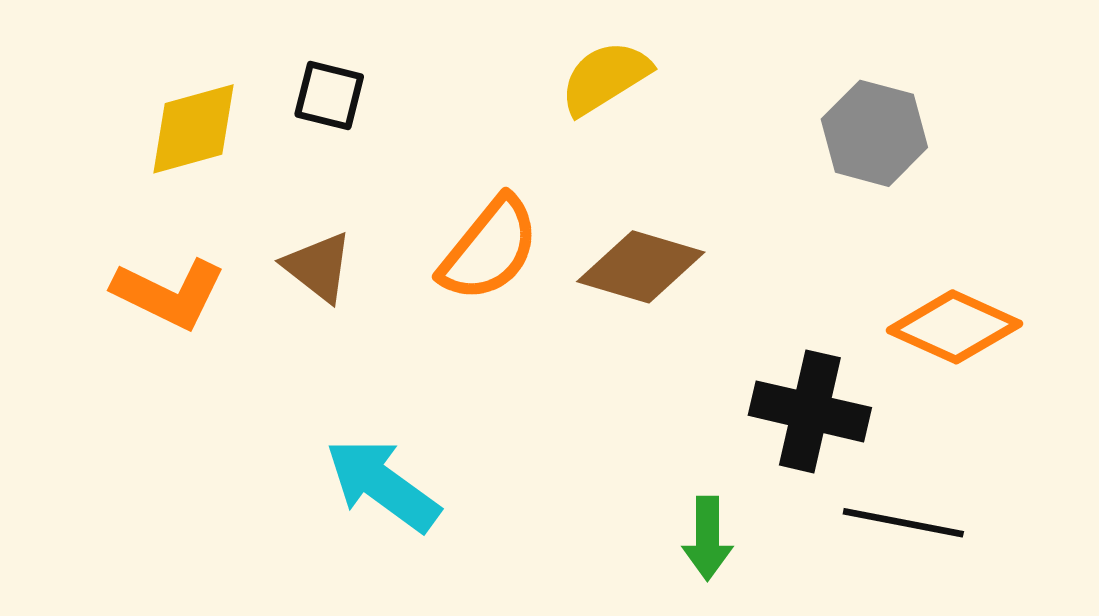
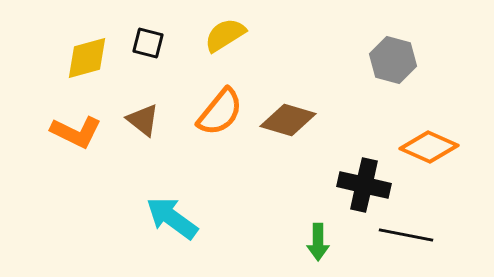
yellow semicircle: (605, 78) -> (225, 35), moved

